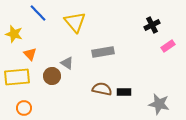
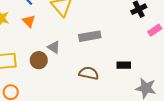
orange triangle: (30, 54) -> (29, 21), moved
black rectangle: (124, 92) -> (124, 65), moved

